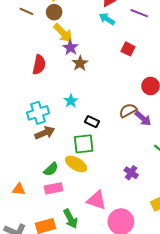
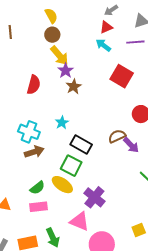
brown line: (26, 11) -> (10, 32), moved, turned 56
purple line: (139, 13) -> (135, 42), turned -30
red square: (128, 49) -> (122, 76), size x1.6
cyan cross: (38, 113) -> (29, 132), turned 35
black rectangle: (92, 122) -> (81, 144), size x1.5
green square: (84, 144) -> (71, 166), turned 30
purple cross: (131, 173) -> (94, 197), moved, size x1.5

